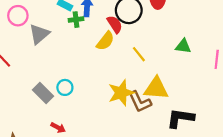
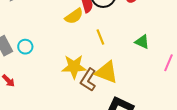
brown L-shape: (140, 102) -> (88, 80), turned 40

